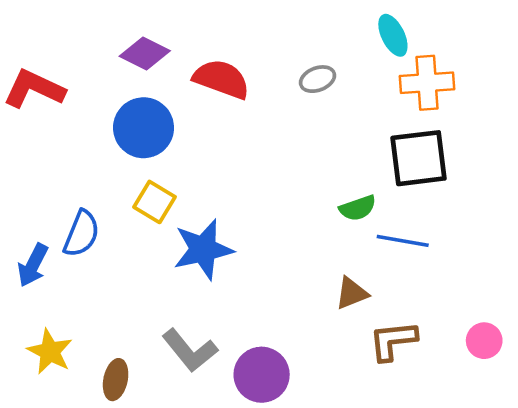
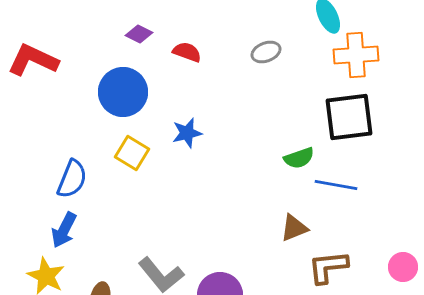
purple diamond: (145, 54) -> (139, 34), moved, size x0.7
red semicircle: (221, 79) -> (187, 52), size x0.6
blue star: (203, 249) -> (187, 133), moved, size x0.6
blue arrow: (33, 265) -> (64, 230), moved

